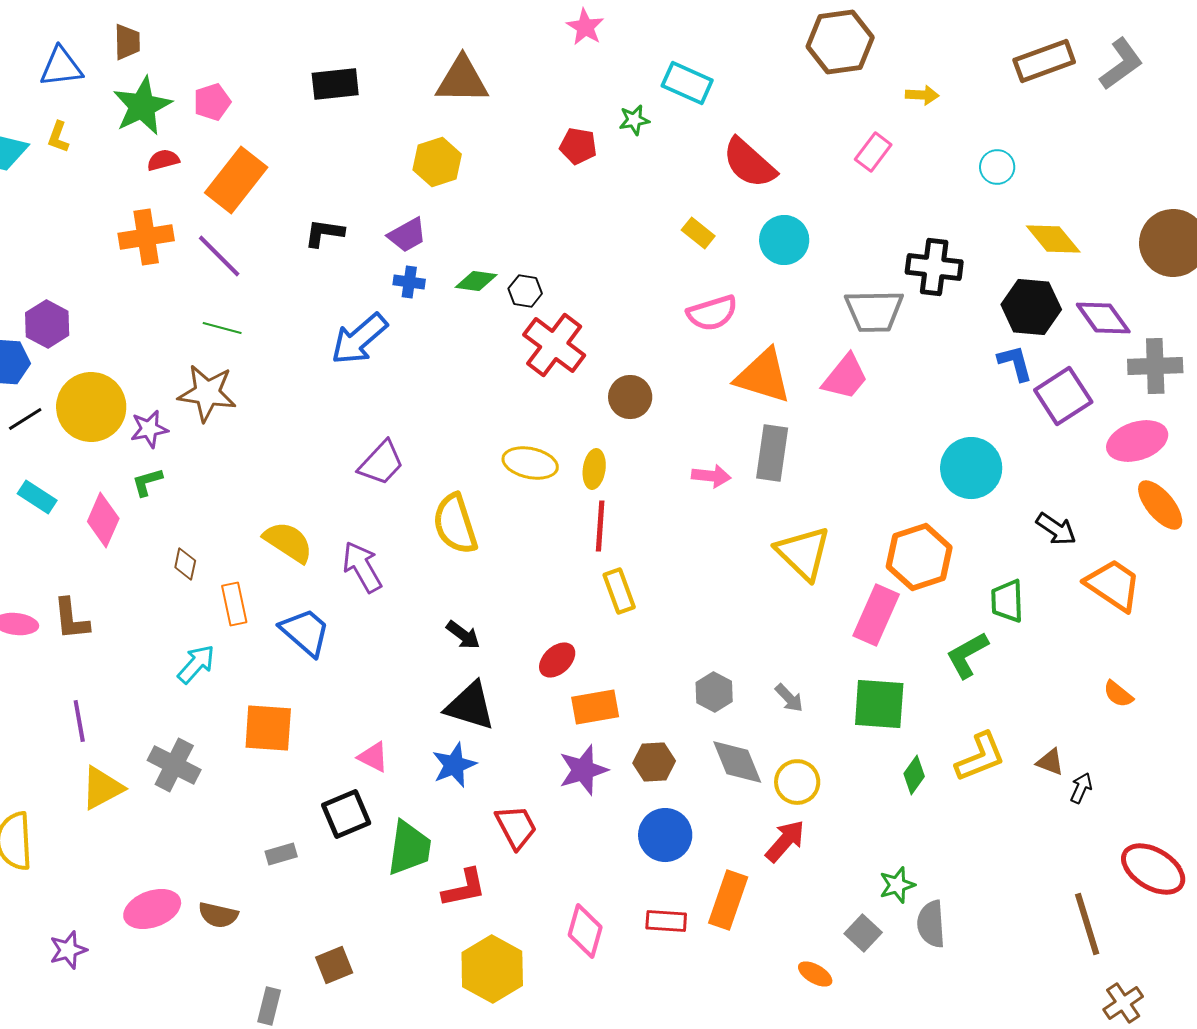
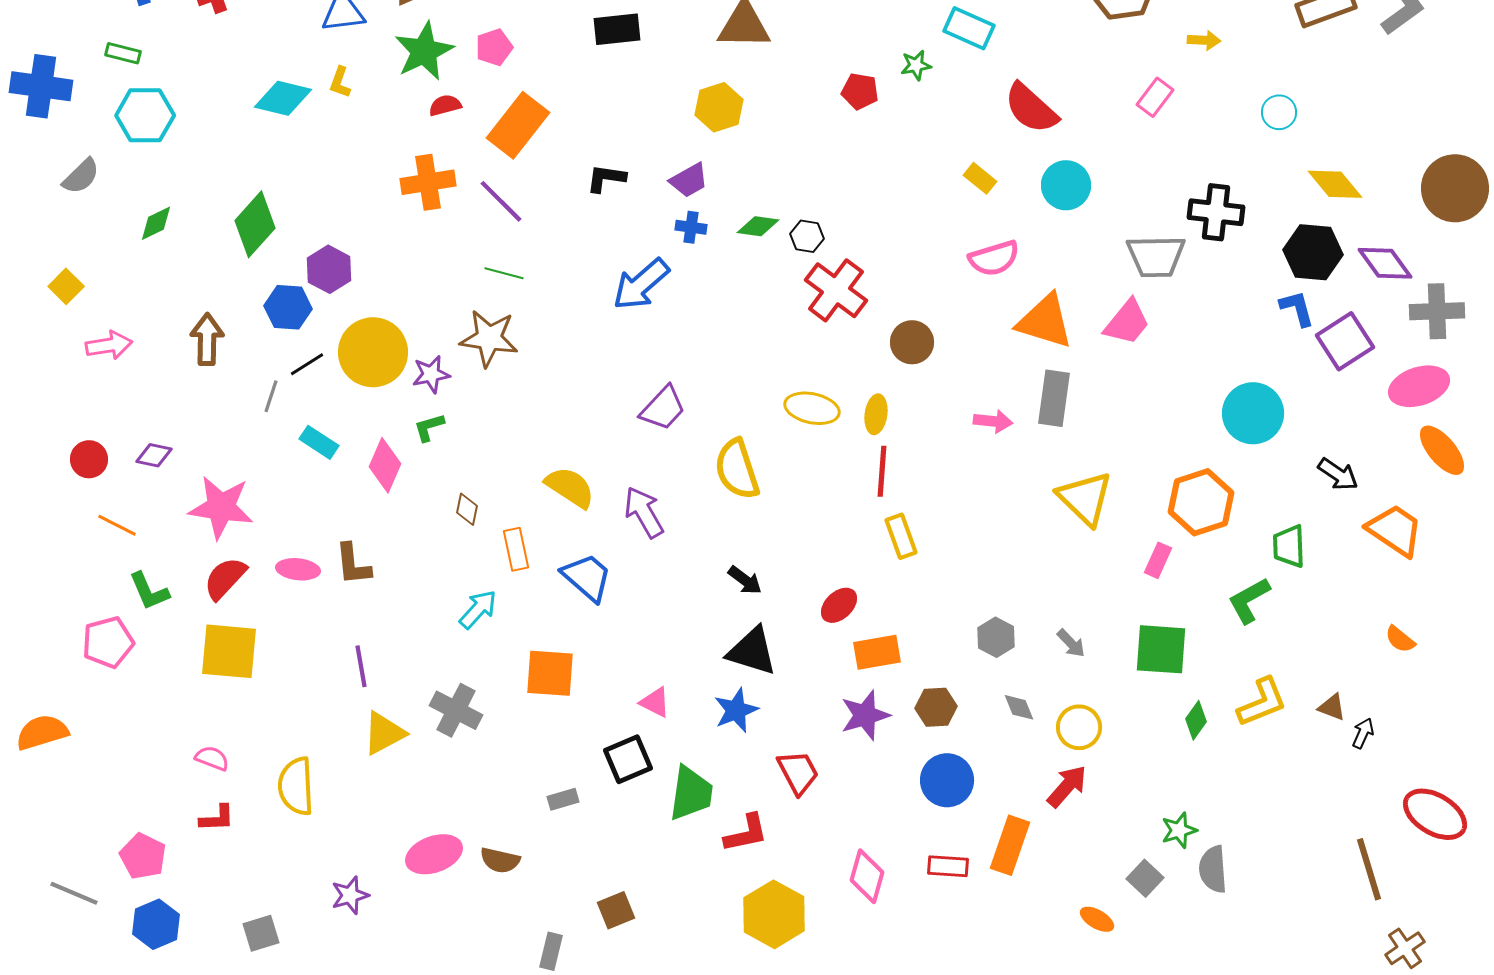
pink rectangle: (876, 615) -> (1158, 560), size x0.6
gray diamond: (737, 762) -> (1019, 707), size x0.6

